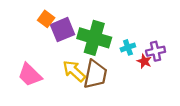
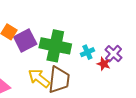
purple cross: (156, 51) -> (113, 54), turned -30

